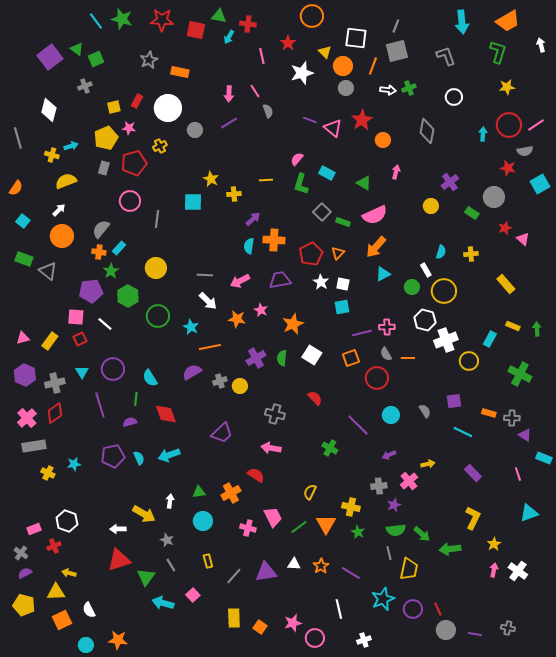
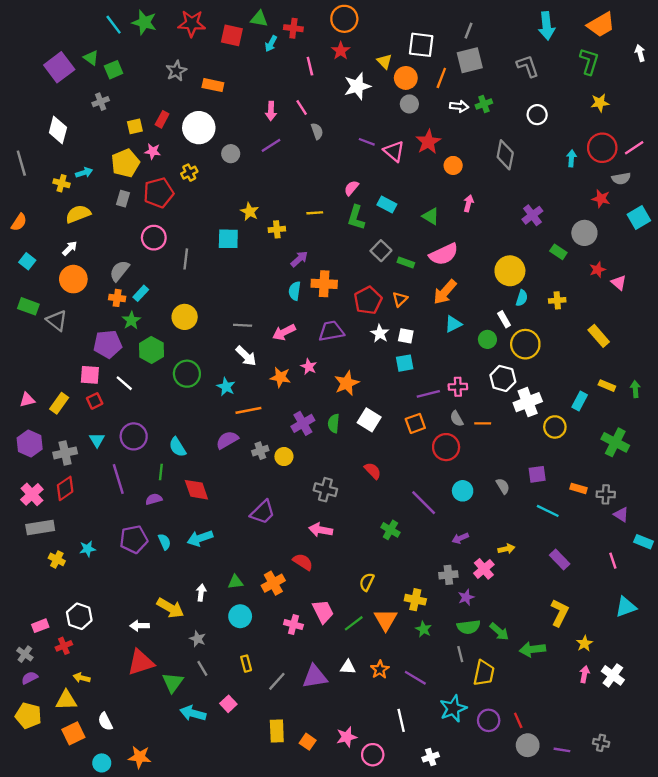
orange circle: (312, 16) -> (344, 19), moved
yellow circle: (431, 206) -> (510, 271), moved, size x1.6

